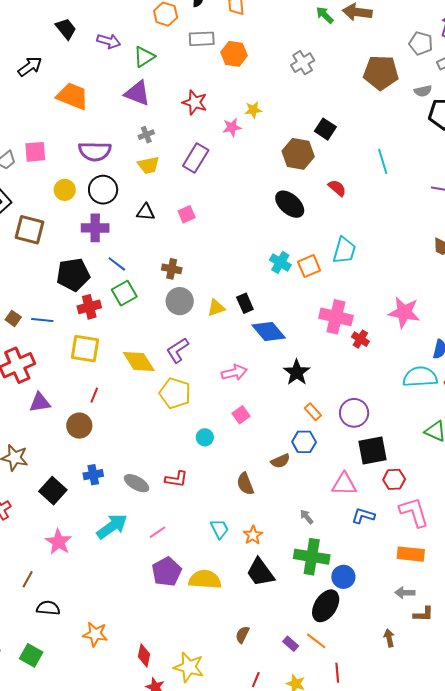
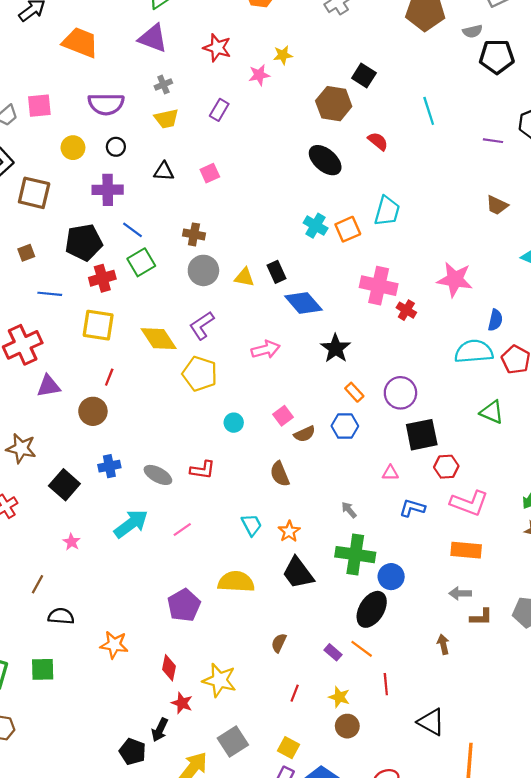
purple rectangle: (196, 158) -> (219, 110), size x0.7
black circle: (103, 190) -> (116, 147), size x0.6
yellow triangle: (216, 308) -> (244, 277), turned 30
brown square: (13, 318) -> (26, 253), moved, turned 35
pink square: (241, 415) -> (283, 416), moved
brown semicircle: (280, 461) -> (305, 434), moved
pink triangle: (344, 484) -> (390, 473), size x0.6
pink L-shape: (414, 512) -> (469, 503), turned 128
pink star: (59, 542) -> (72, 542), size x0.6
purple pentagon: (167, 572) -> (184, 605), moved
green square: (31, 655) -> (43, 669), turned -30

